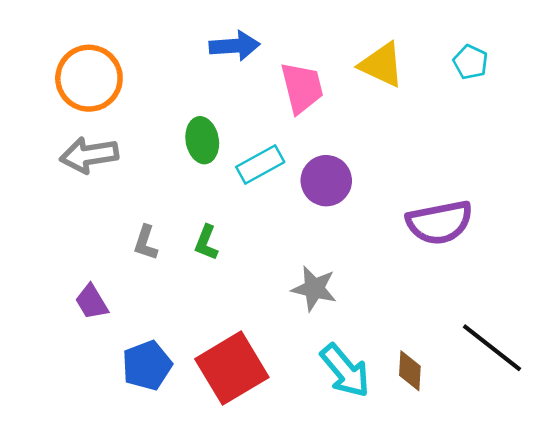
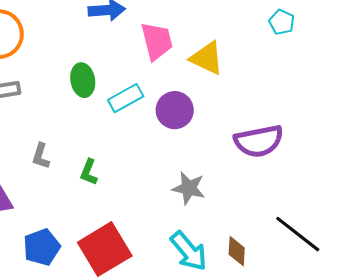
yellow triangle: (382, 65) -> (207, 58), moved
green L-shape: (206, 243) -> (89, 172), moved
gray star: (314, 289) -> (189, 188), moved

